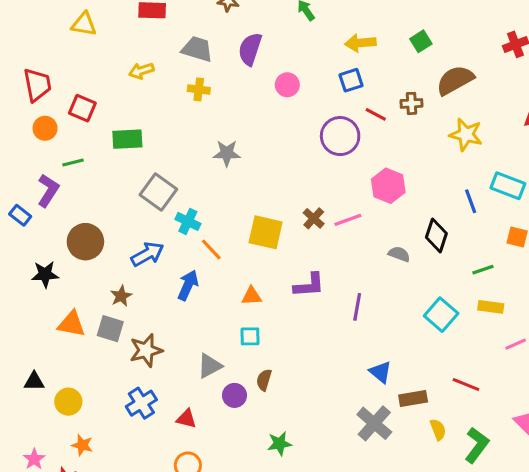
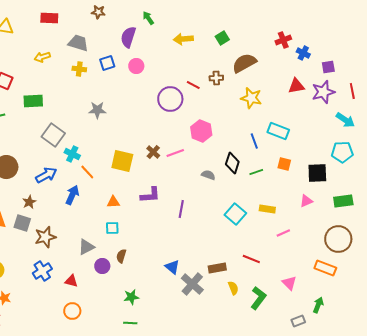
purple semicircle: (250, 49) -> (128, 37), moved
blue square: (351, 80) -> (107, 63), moved
green line: (483, 270) -> (256, 172), moved
blue triangle: (380, 372) -> (172, 267), moved

